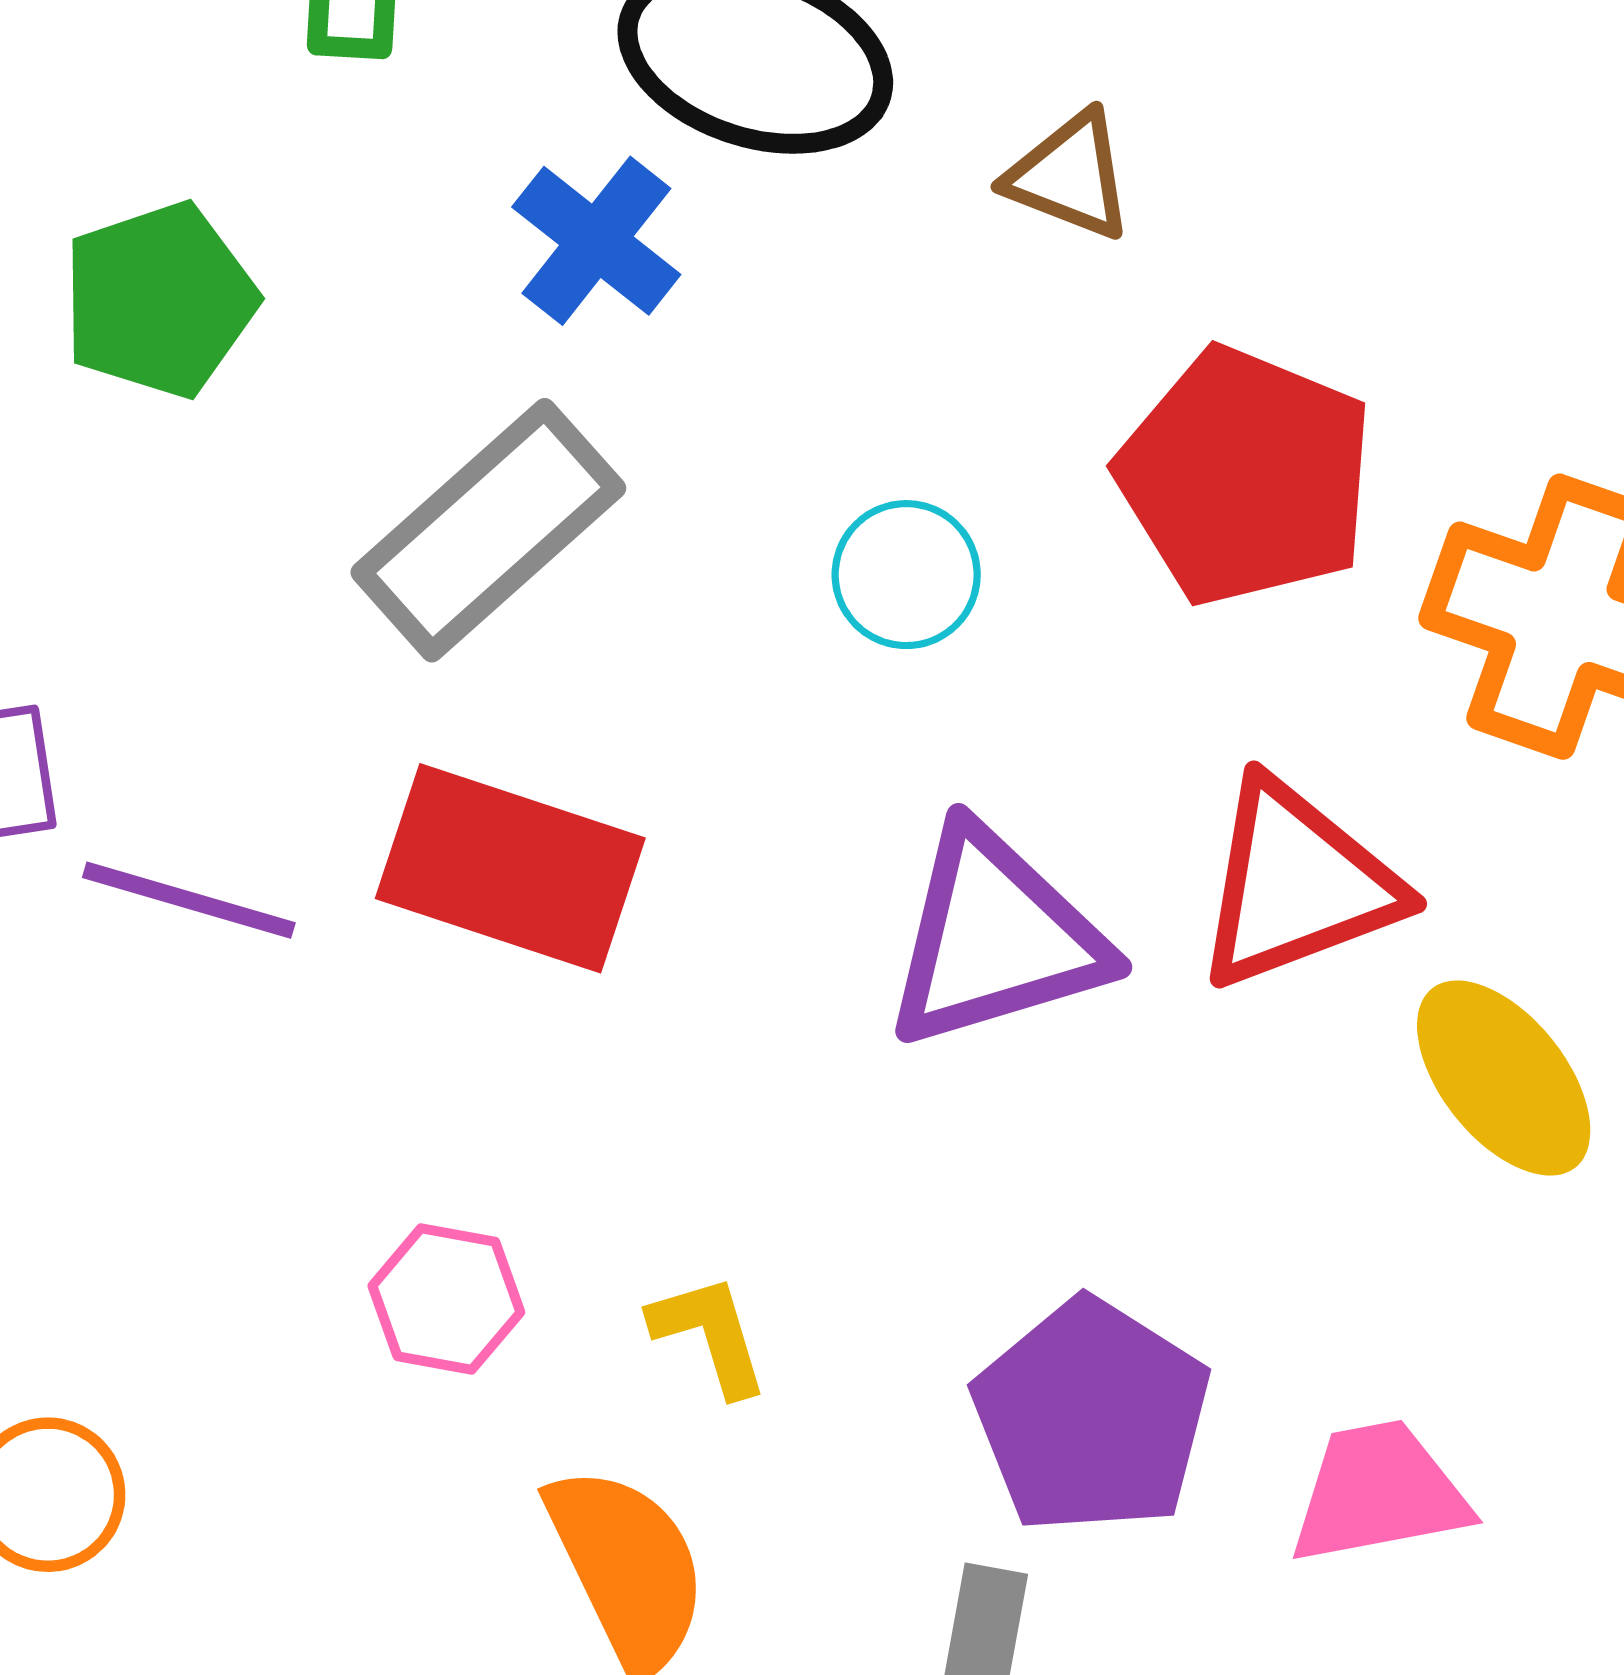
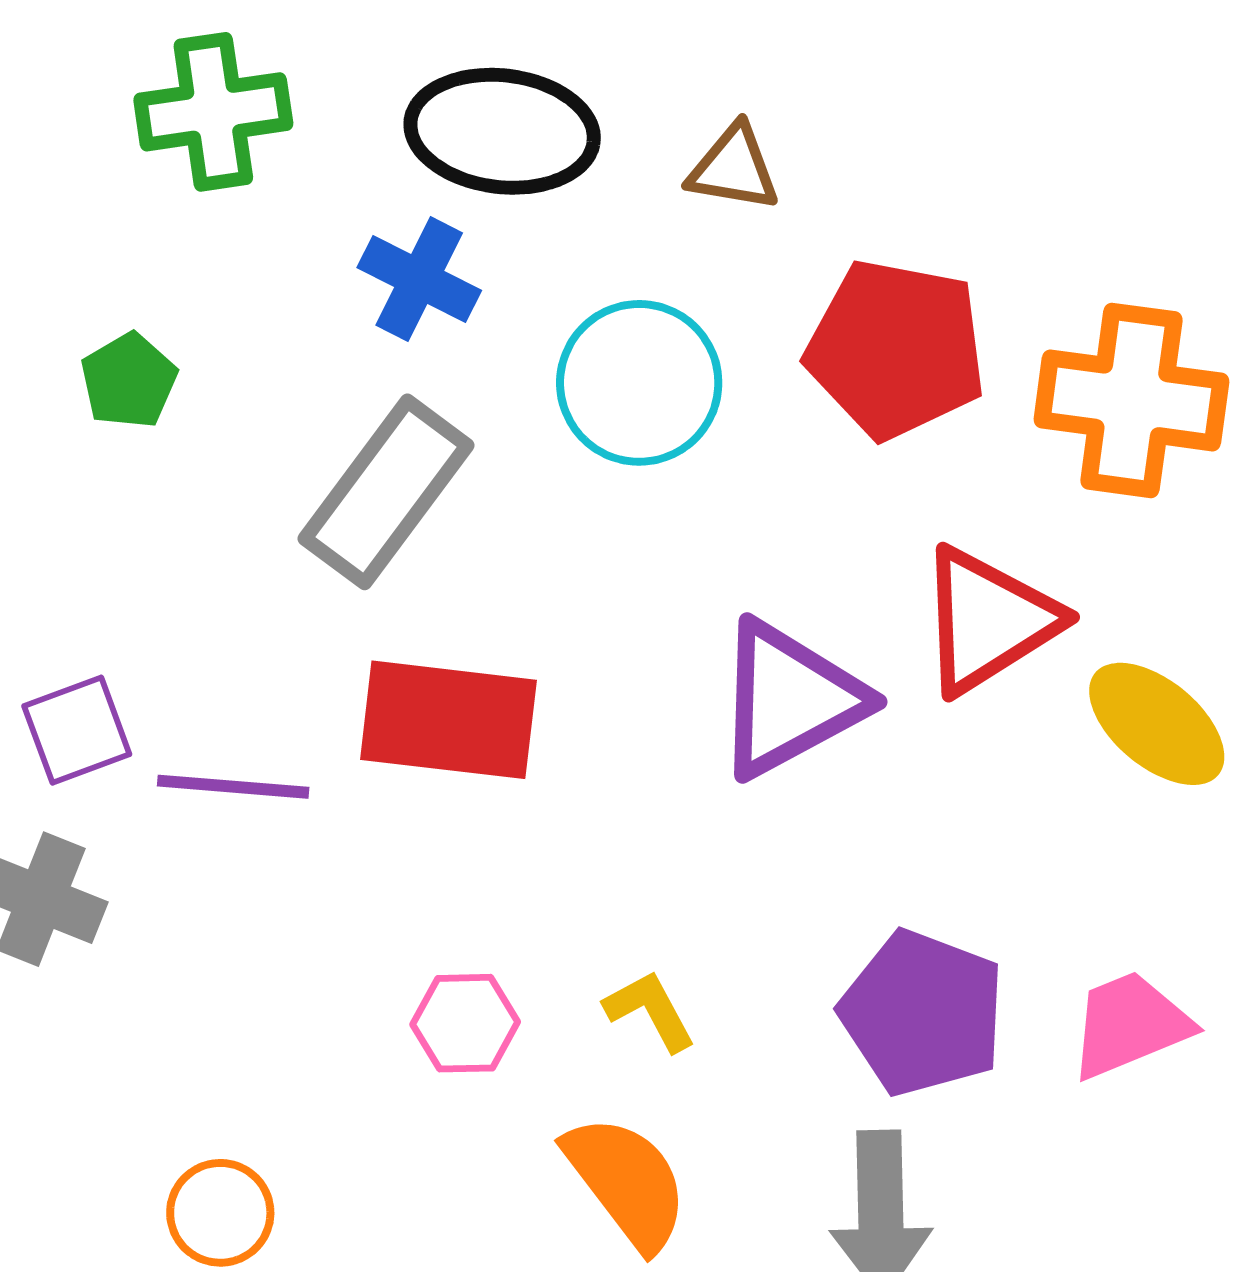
green pentagon: (159, 300) -> (129, 381), size x0.7
cyan circle: (906, 575) -> (639, 383), moved, size x1.6

